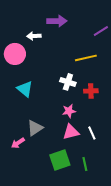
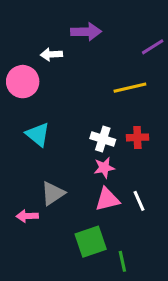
white cross: (68, 82) -> (103, 139), moved
pink arrow: (18, 143) -> (27, 216), turned 32
green line: (85, 164) -> (122, 261), moved

